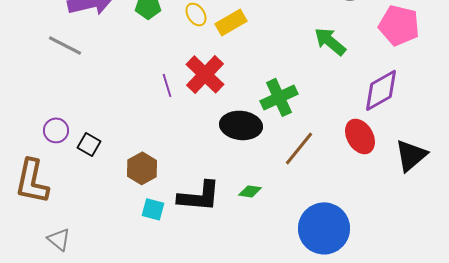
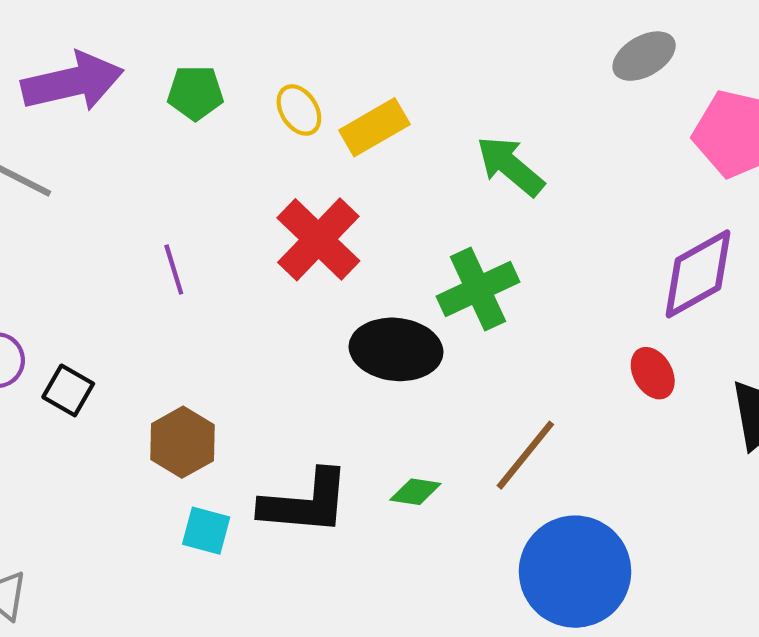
green arrow: (330, 41) -> (510, 166), moved
purple line: (167, 85) -> (174, 270), moved
red ellipse: (360, 136) -> (653, 373), size x0.7
brown line: (299, 148) -> (525, 455), moved

